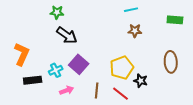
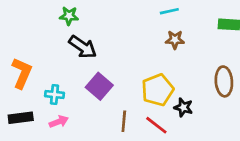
cyan cross: (56, 70) -> (54, 95), moved, turned 32
black rectangle: (33, 80) -> (21, 118), moved
pink arrow: (67, 90) -> (59, 122), moved

